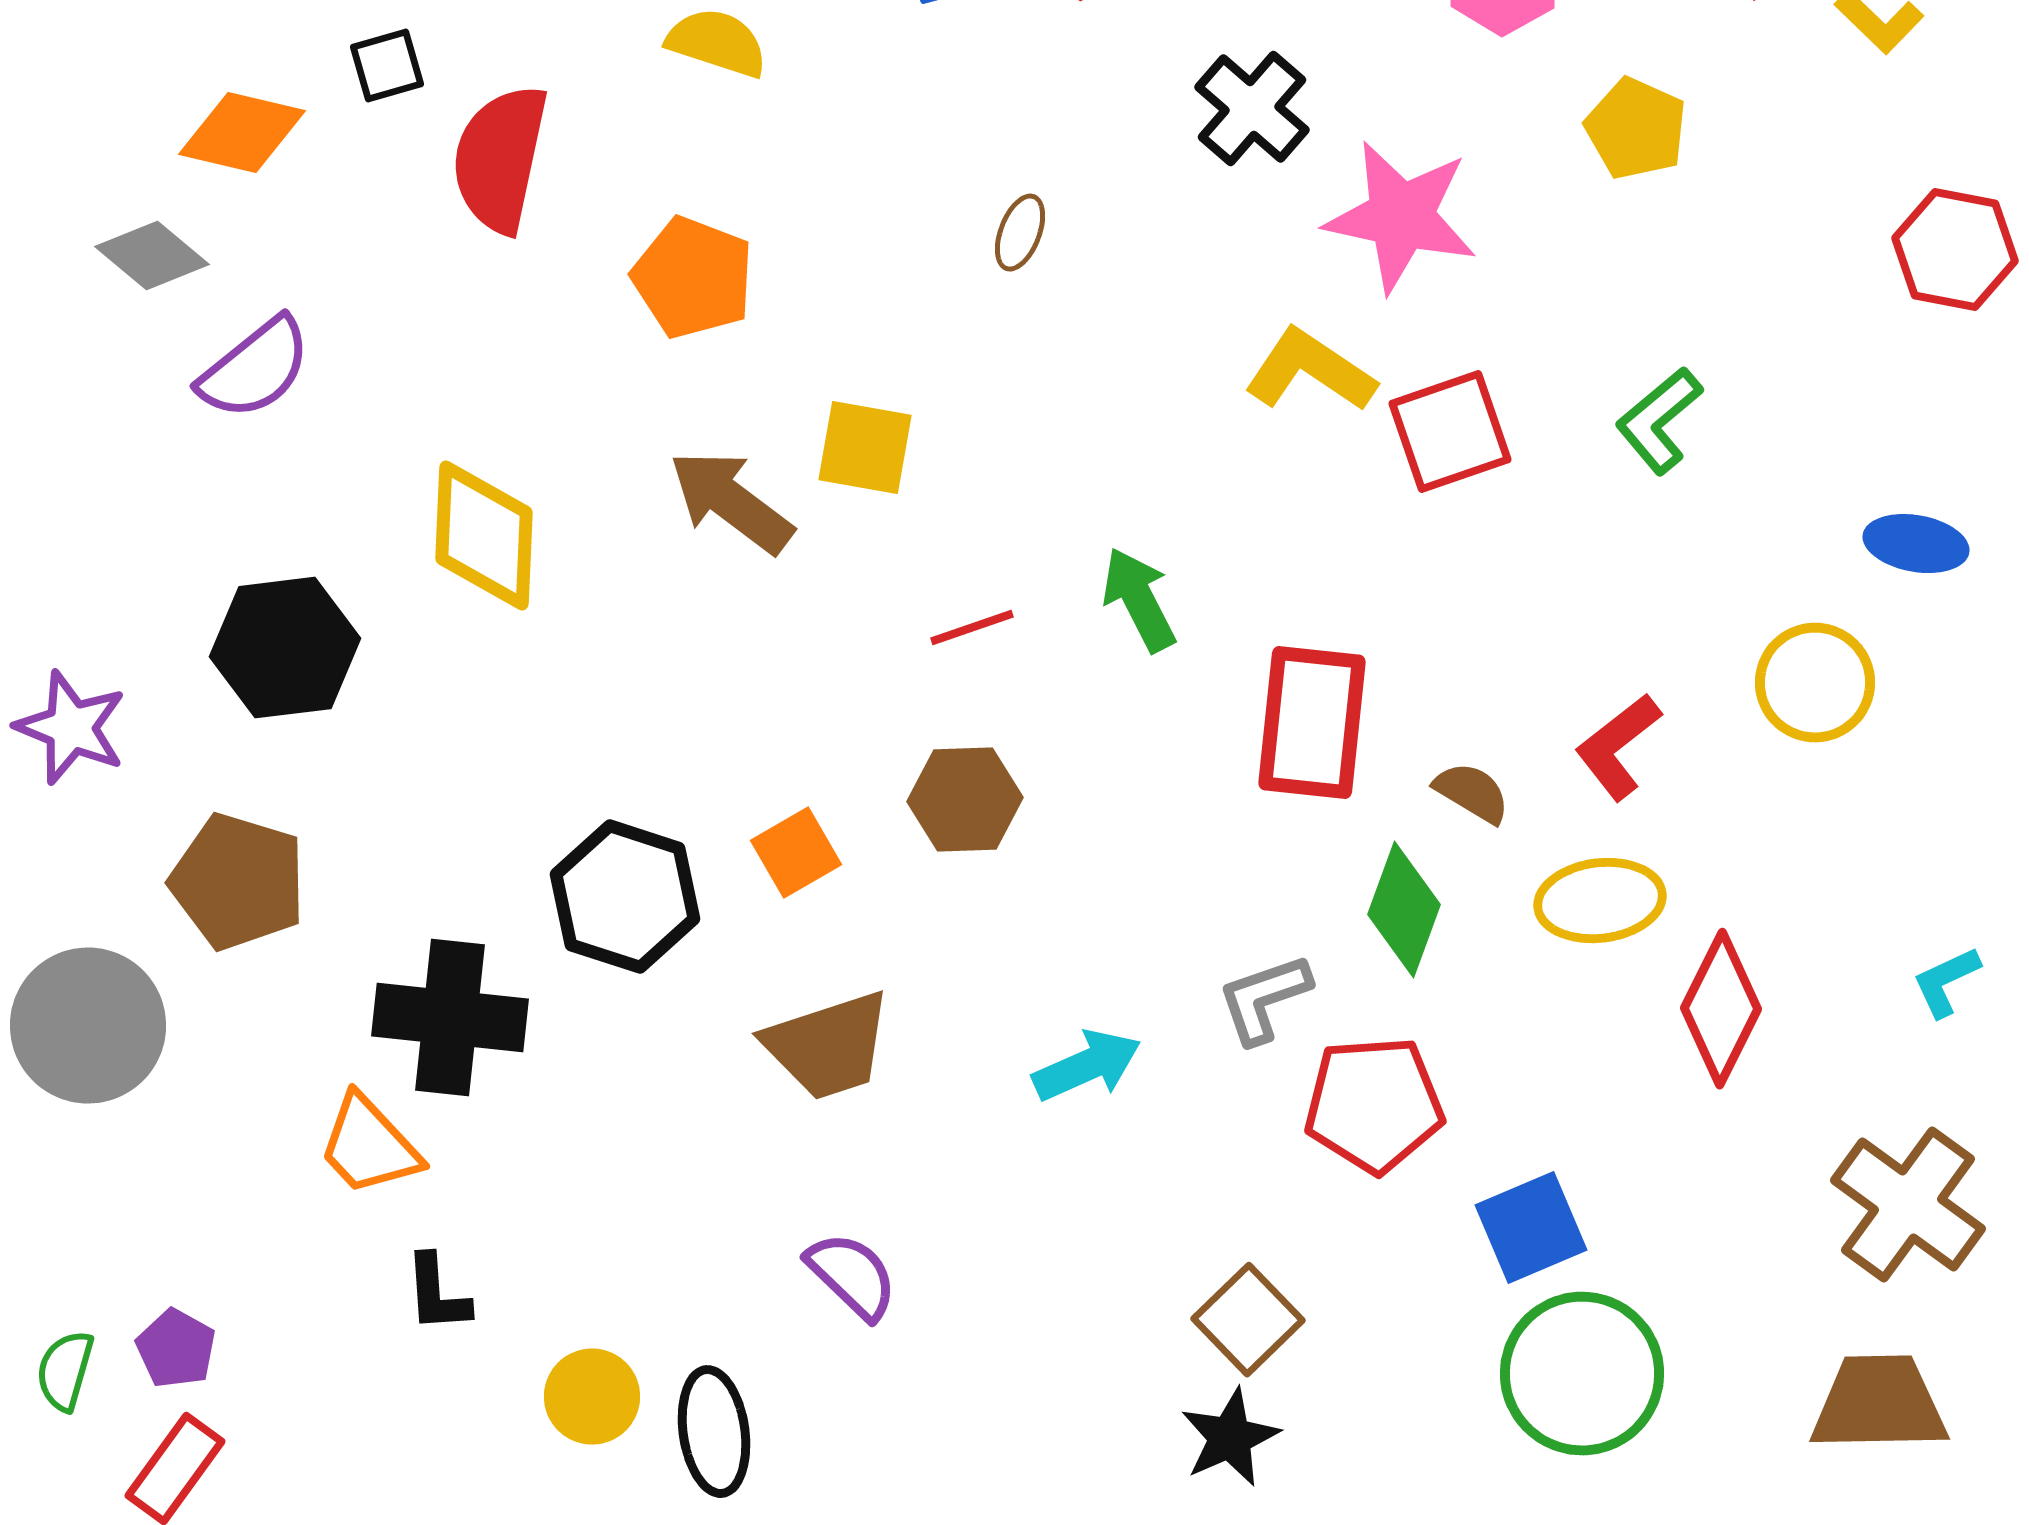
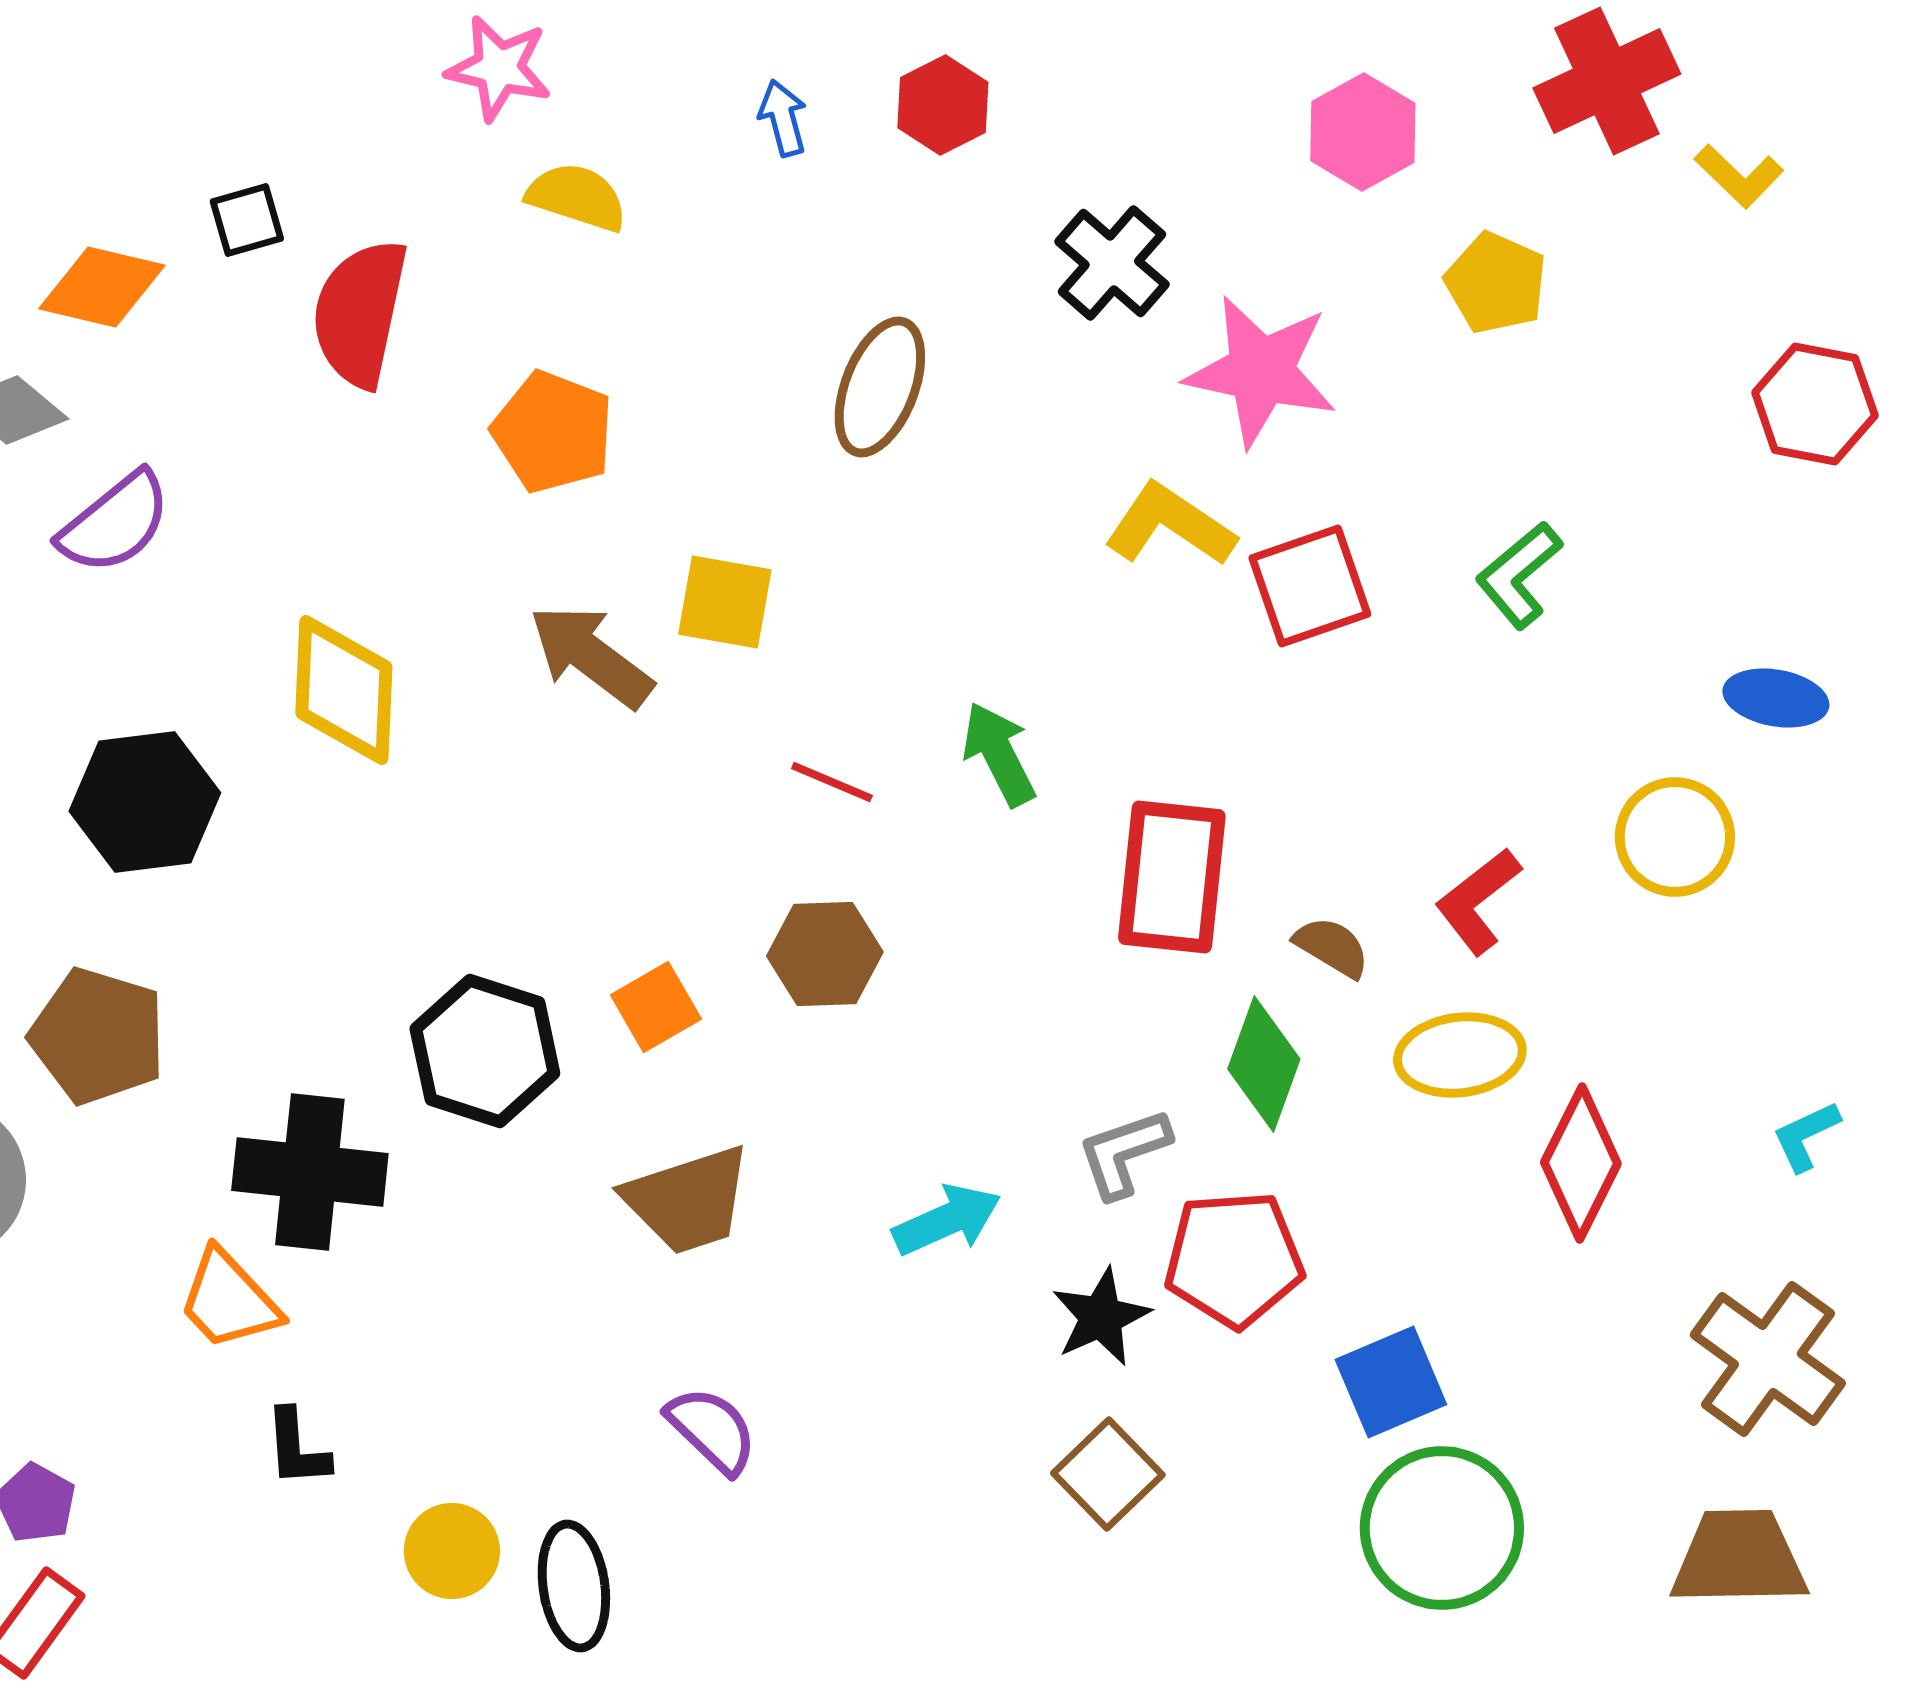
brown ellipse: (1020, 233) -> (880, 387), size x1.8
red line: (972, 628) -> (832, 782), turned 42
black star: (1230, 1438) -> (1101, 1317), moved

